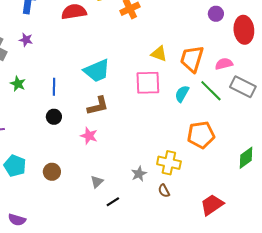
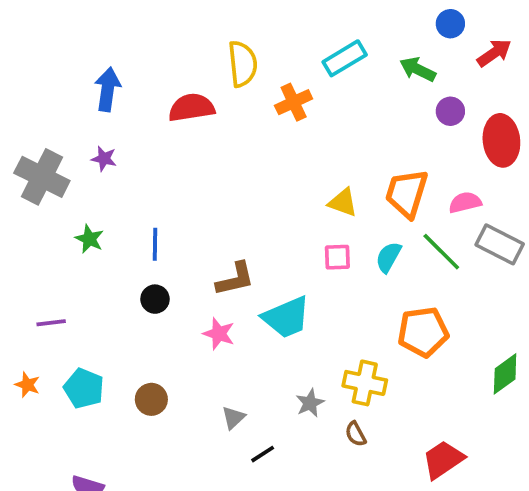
yellow triangle: (159, 54) -> (343, 202), moved
cyan trapezoid: (97, 71) -> (286, 317), moved
pink square: (148, 83) -> (337, 257), moved, size x0.6

